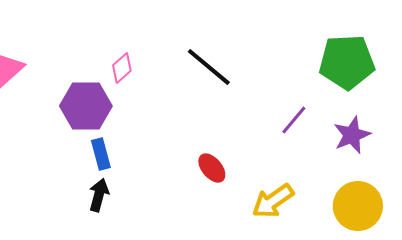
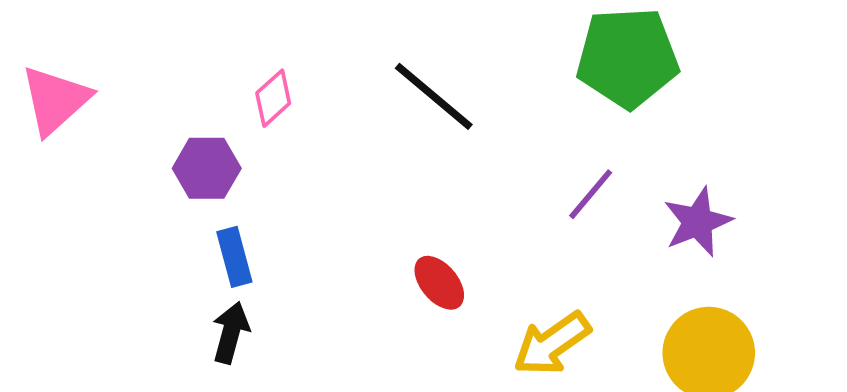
green pentagon: (347, 62) -> (628, 58), moved
purple hexagon: (86, 106) -> (207, 168), size x0.7

